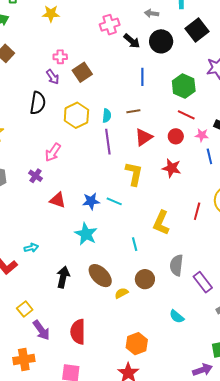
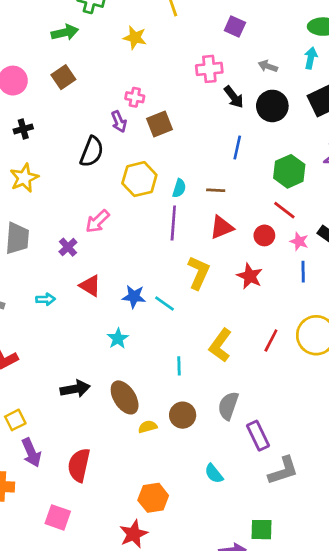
cyan star: (86, 234) -> (118, 339), size x0.7
cyan arrow: (31, 248) -> (45, 299), moved
black arrow: (63, 277) -> (75, 389), turned 55

